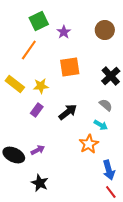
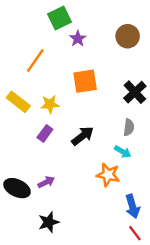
green square: (39, 21) -> (60, 18), moved
gray semicircle: (106, 105) -> (129, 127), turned 56
orange star: (89, 144) -> (108, 175), turned -30
black star: (40, 183) -> (49, 222), turned 30

